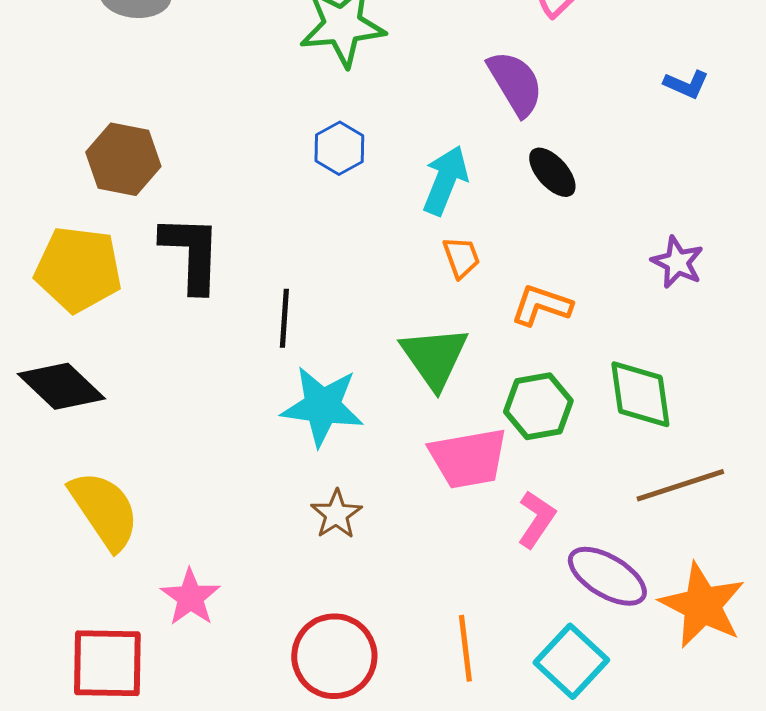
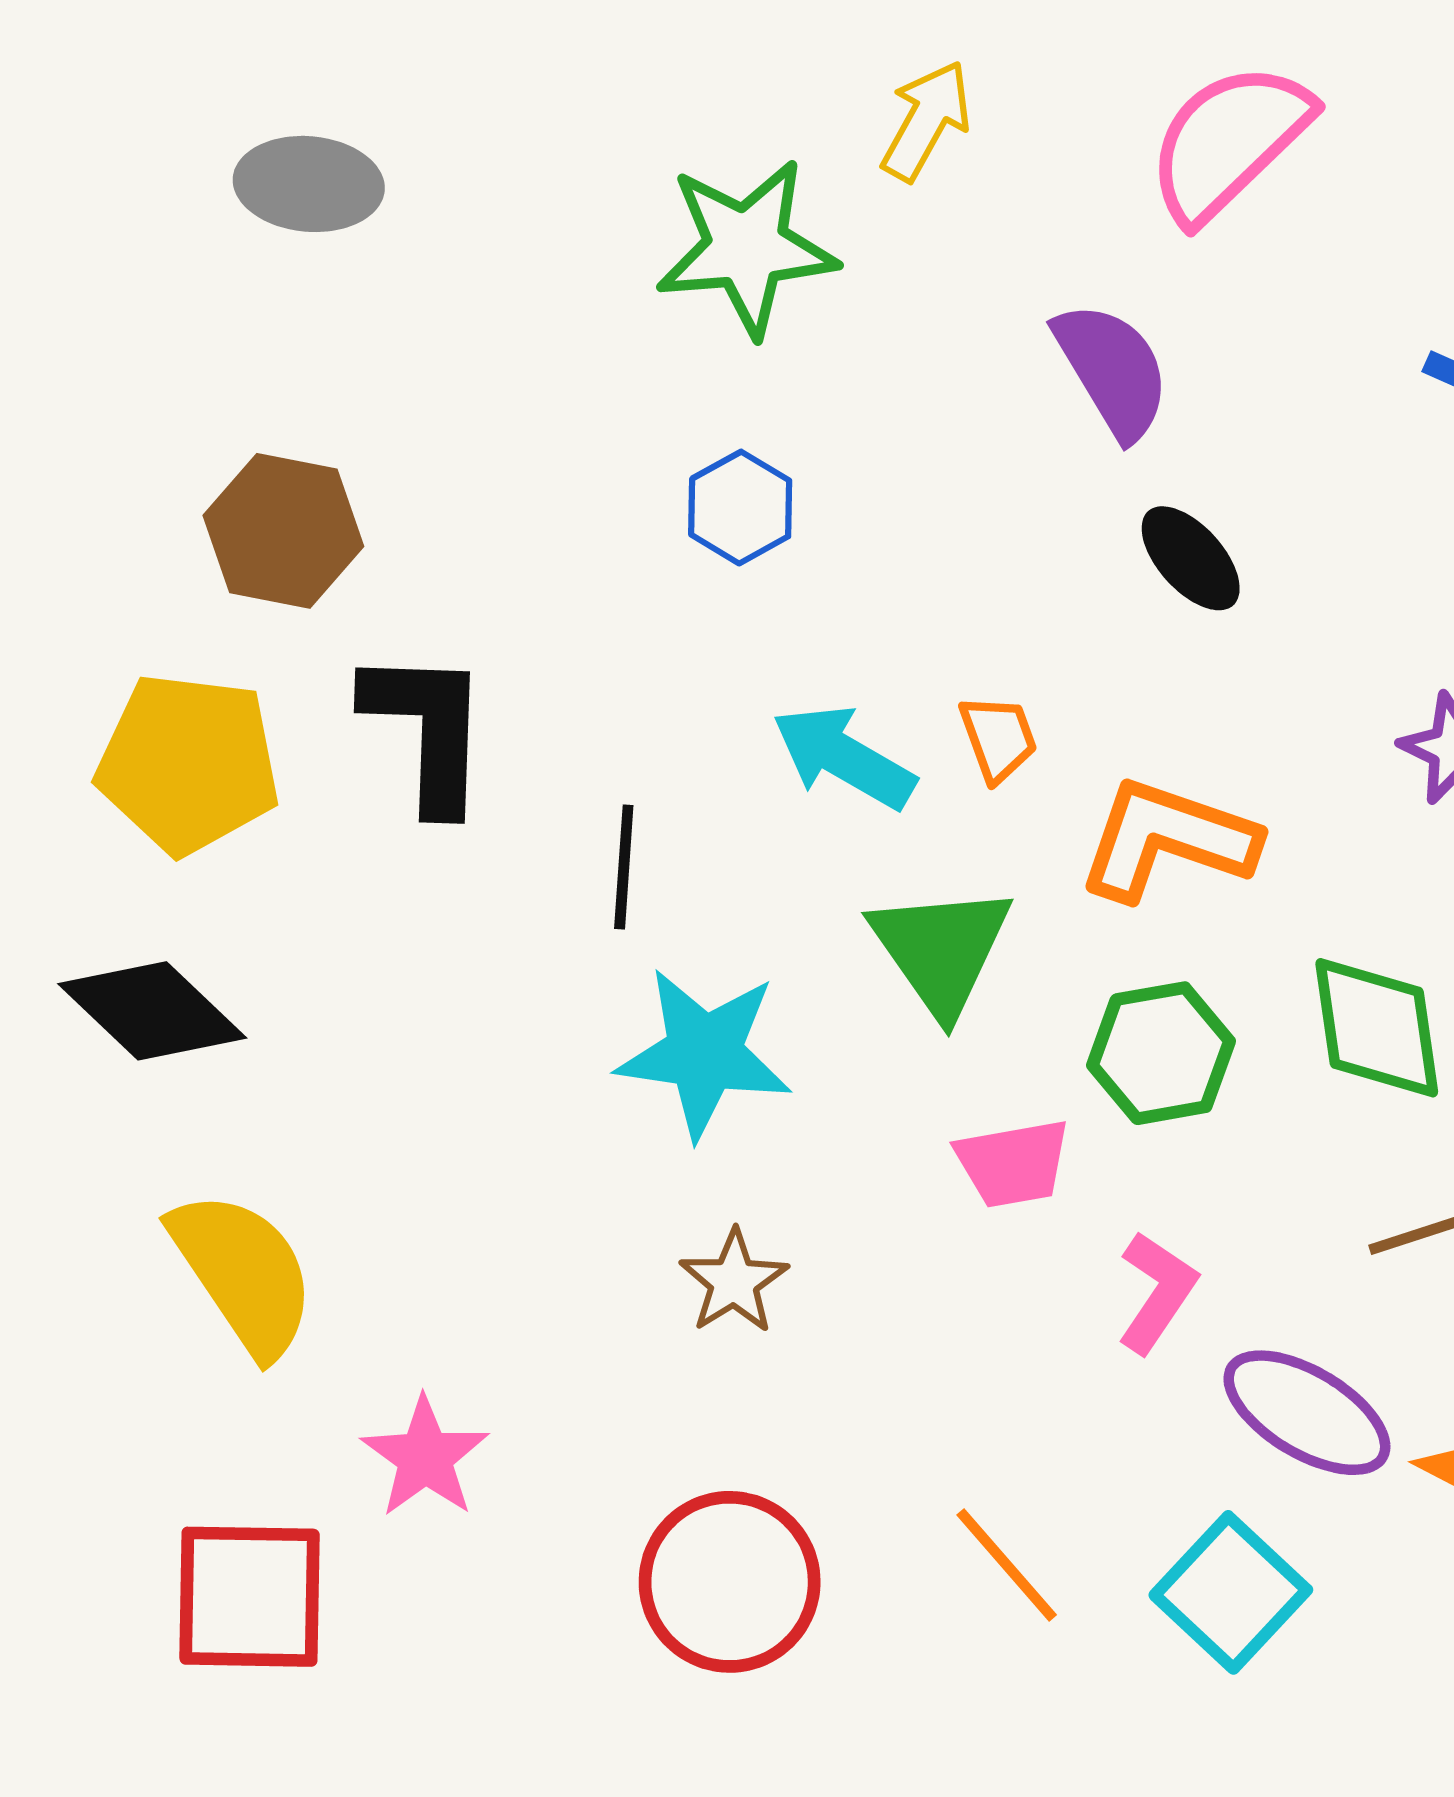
cyan arrow: (445, 180) -> (844, 757), moved, turned -82
orange L-shape: (541, 305) -> (1167, 840), size x1.4
pink trapezoid: (468, 458) -> (1013, 1163), size x0.7
orange line: (465, 648) -> (1007, 1565), turned -34

